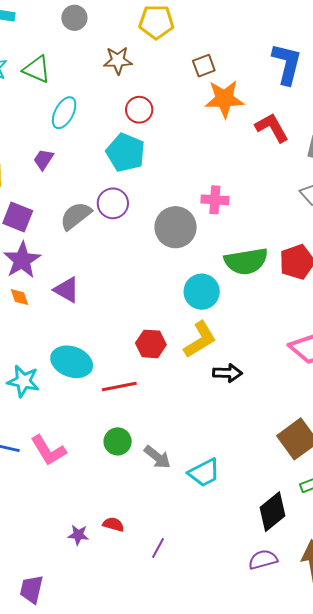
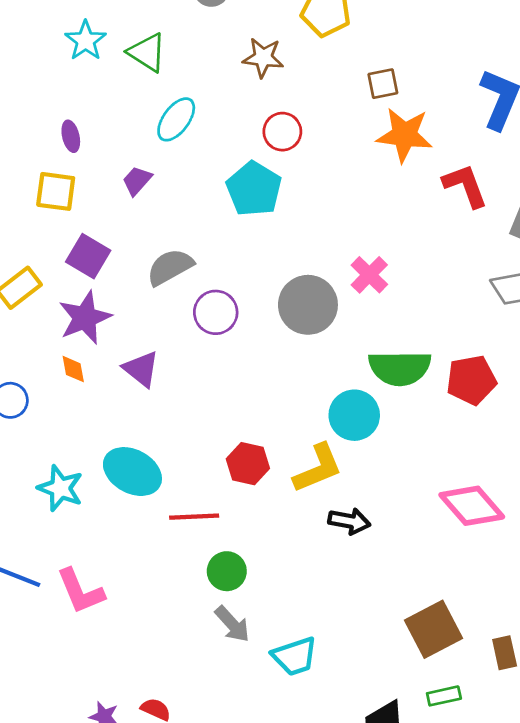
pink cross: (215, 200) -> (369, 275), turned 32
purple circle: (113, 203) -> (216, 312), moved
cyan circle: (202, 292) -> (354, 415), moved
green circle: (118, 441) -> (227, 571), moved

